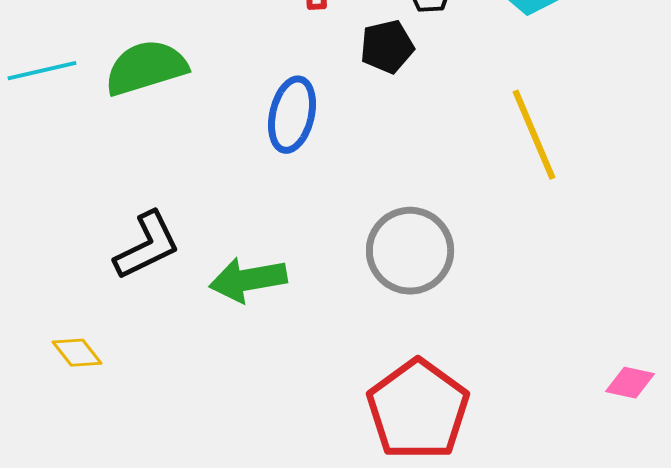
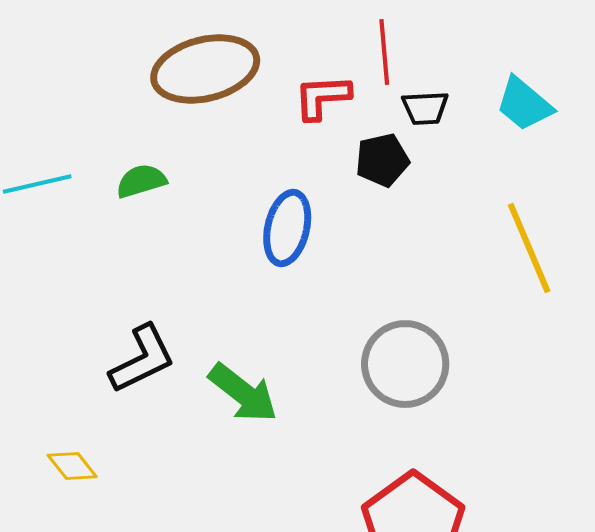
green semicircle: (146, 68) -> (141, 181), size x0.6
green arrow: (248, 280) -> (243, 393), turned -132

